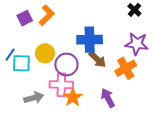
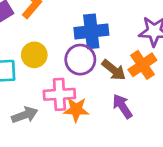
brown arrow: (97, 59) -> (114, 70), moved
purple circle: (66, 64) -> (80, 60), moved
orange star: (73, 97) -> (76, 110), turned -30

